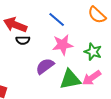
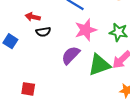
red arrow: (15, 25) -> (33, 17), size x0.6

